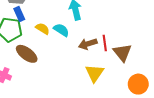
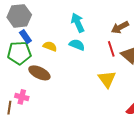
cyan semicircle: (61, 30) -> (77, 45), moved
brown arrow: (88, 44) -> (120, 27), moved

